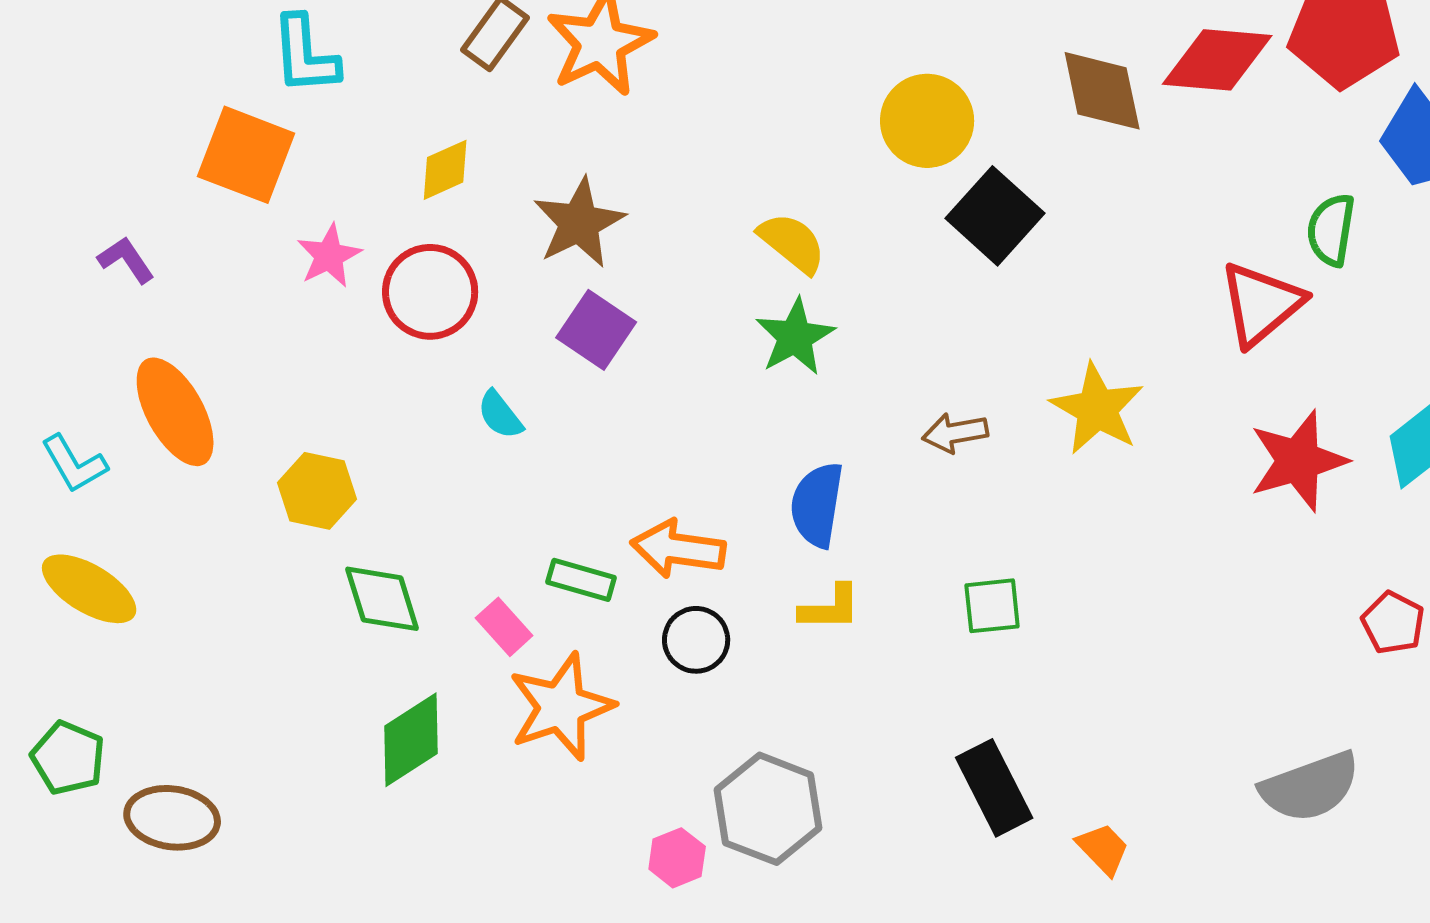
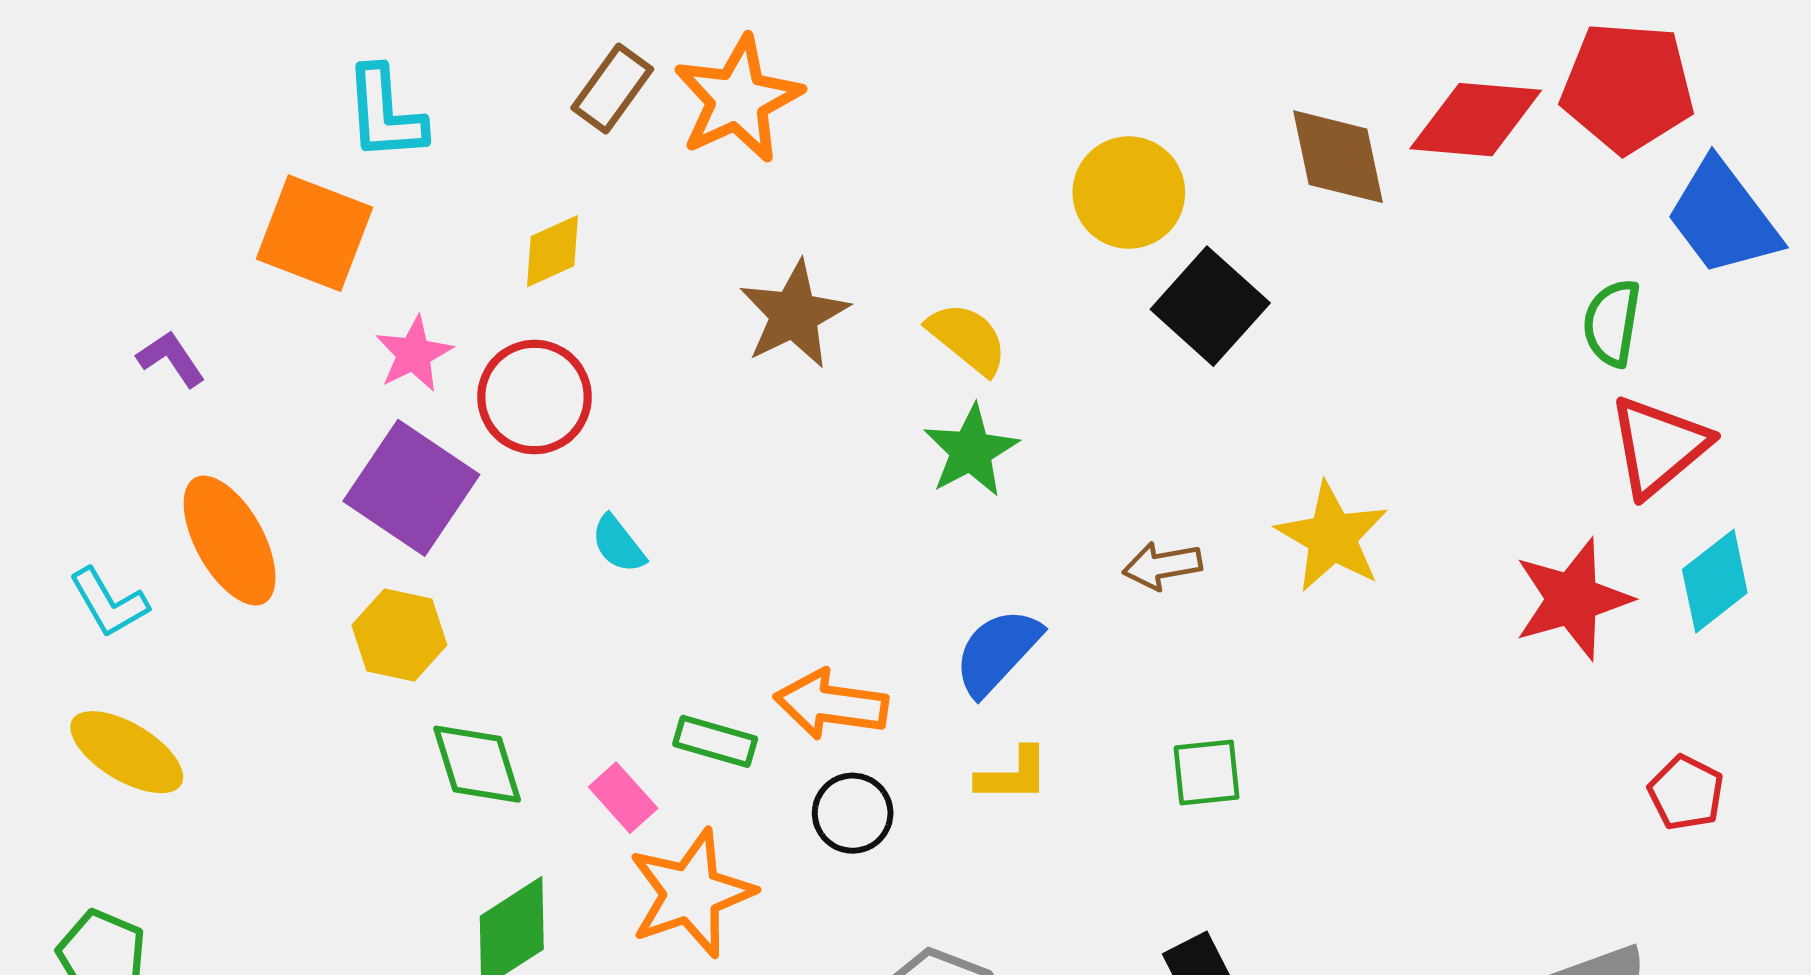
brown star: (579, 223) -> (794, 314), moved
red triangle: (1261, 304) -> (1659, 446), moved
purple square: (596, 330) -> (411, 488), moved, size x1.4
blue semicircle: (817, 505) -> (997, 652), turned 34

